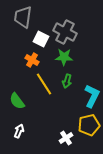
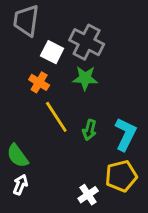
green arrow: (67, 81) -> (89, 130), moved
green semicircle: (17, 101) -> (17, 156), moved

